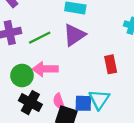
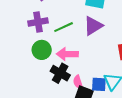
green circle: (22, 76) -> (42, 50), moved
black cross: (30, 103) -> (60, 73), moved

